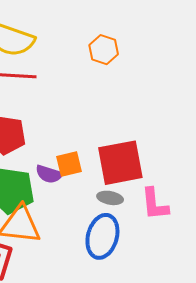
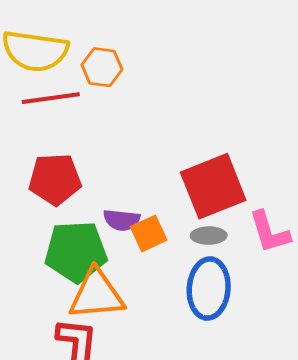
orange hexagon: (104, 50) -> (102, 67), moved
orange square: (69, 164) -> (149, 233), moved

